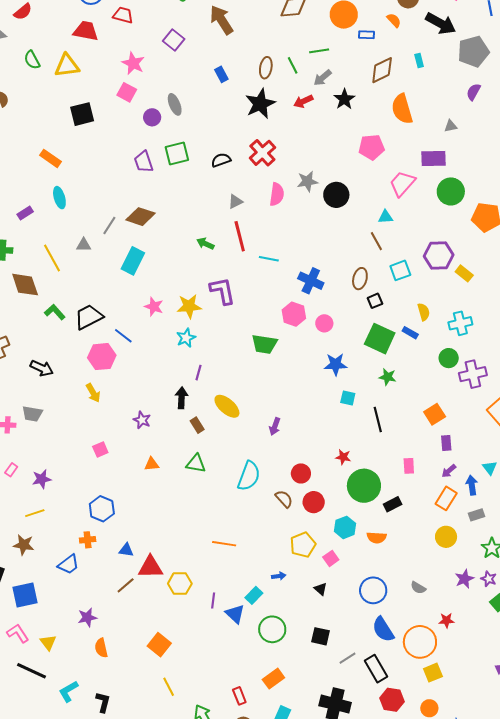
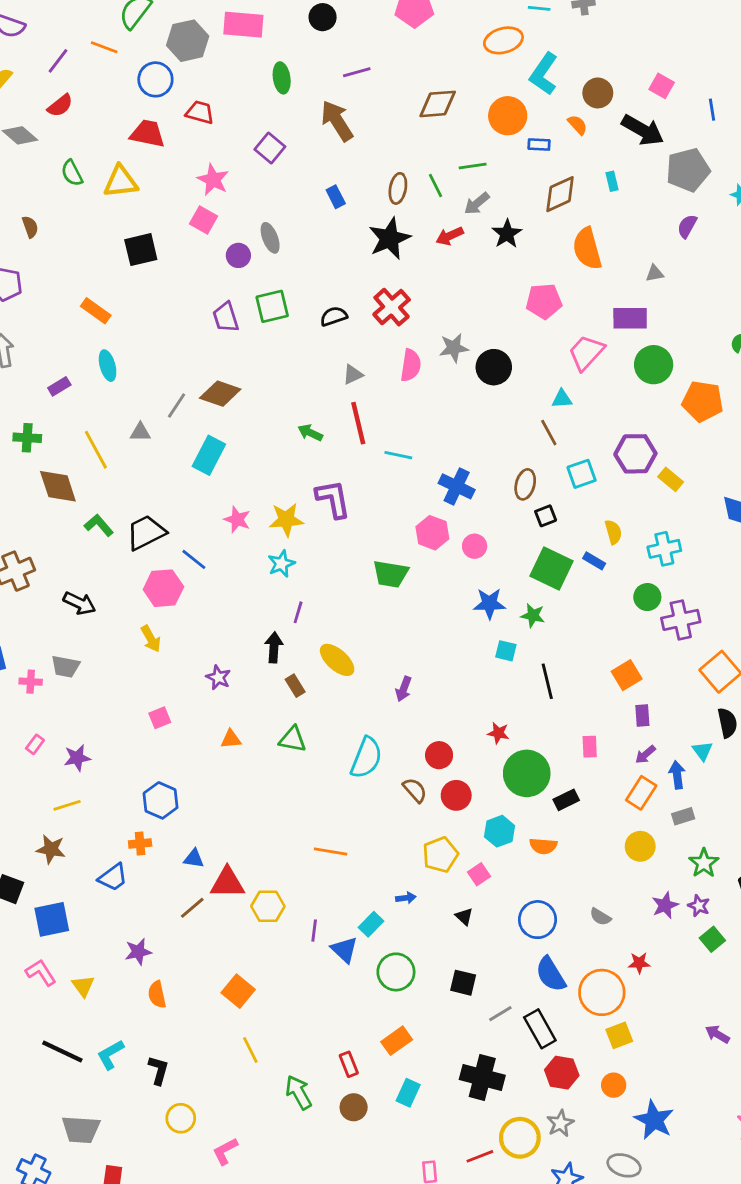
green star: (388, 377) -> (533, 615), moved
black line: (32, 671) -> (62, 1052), moved

